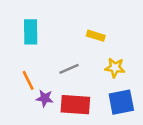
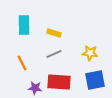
yellow rectangle: (96, 36) -> (54, 33), moved
purple star: (45, 98) -> (35, 88), moved

